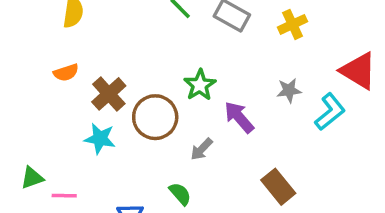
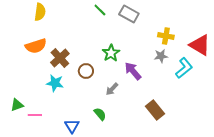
yellow cross: (293, 24) -> (166, 36), moved, turned 35
orange semicircle: (66, 73) -> (36, 46), size x1.5
brown circle: (155, 117) -> (86, 71), size x0.6

